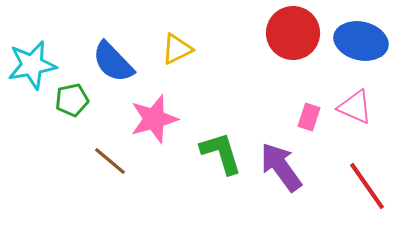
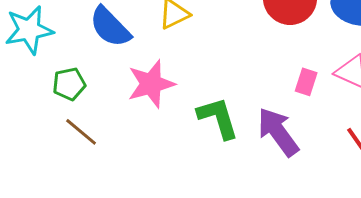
green pentagon: (72, 100) -> (69, 84), moved
brown line: (110, 161) -> (81, 132), moved

